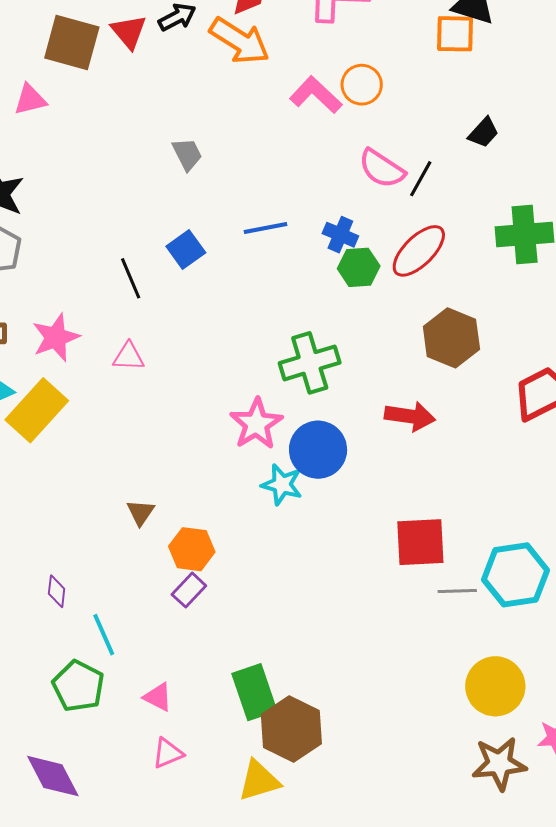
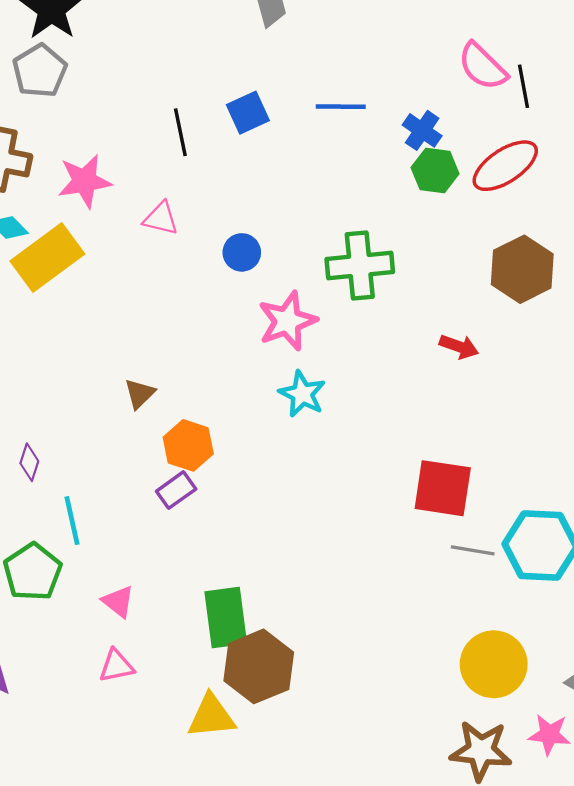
black line: (421, 179) -> (523, 86), turned -51
red arrow: (410, 416) -> (459, 347), size x0.7
blue circle: (318, 450) -> (242, 252), moved, size x0.6

